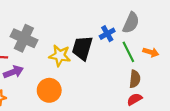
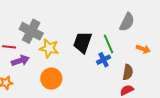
blue cross: (107, 34) -> (104, 60), moved
green line: (128, 52) -> (109, 44), moved
yellow star: (60, 56) -> (49, 48), moved

